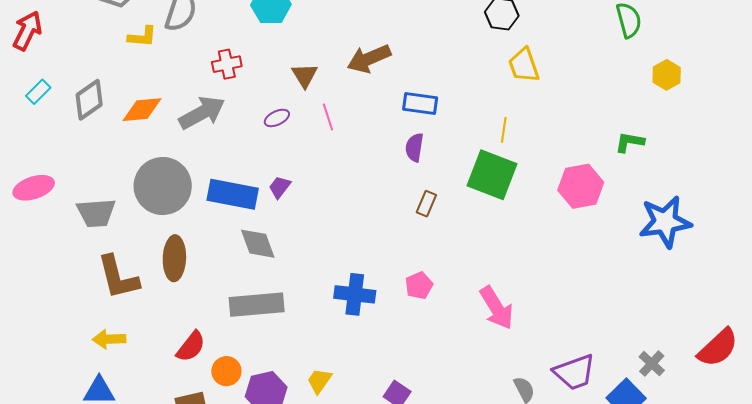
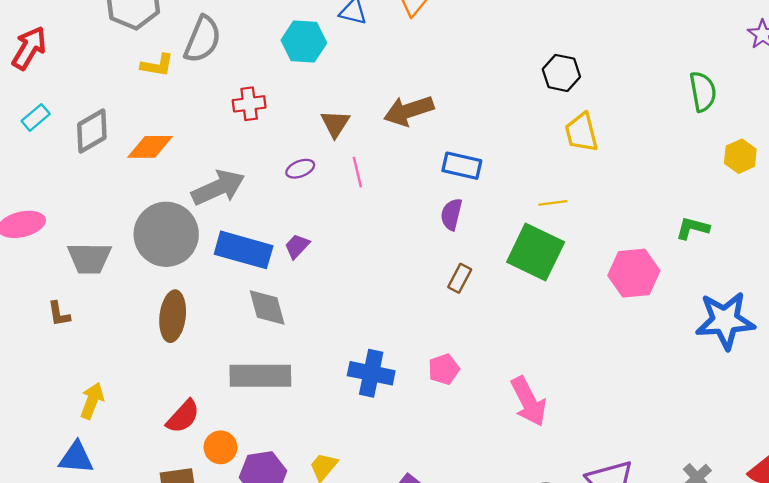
gray arrow: (202, 113) -> (218, 188), moved
yellow line: (504, 130) -> (553, 203), turned 70
brown L-shape: (118, 277) -> (59, 314), moved, size x0.5
yellow arrow: (109, 339) -> (92, 401), turned 108

